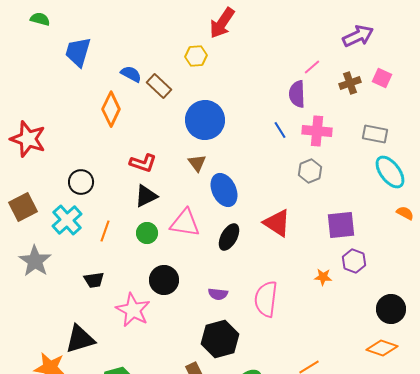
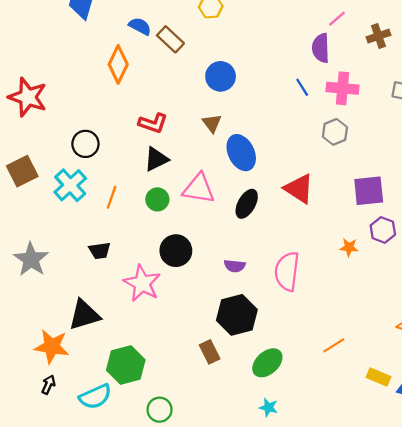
blue circle: (205, 120) -> (221, 76), size x0.7
gray star: (35, 261) -> (31, 259), moved

